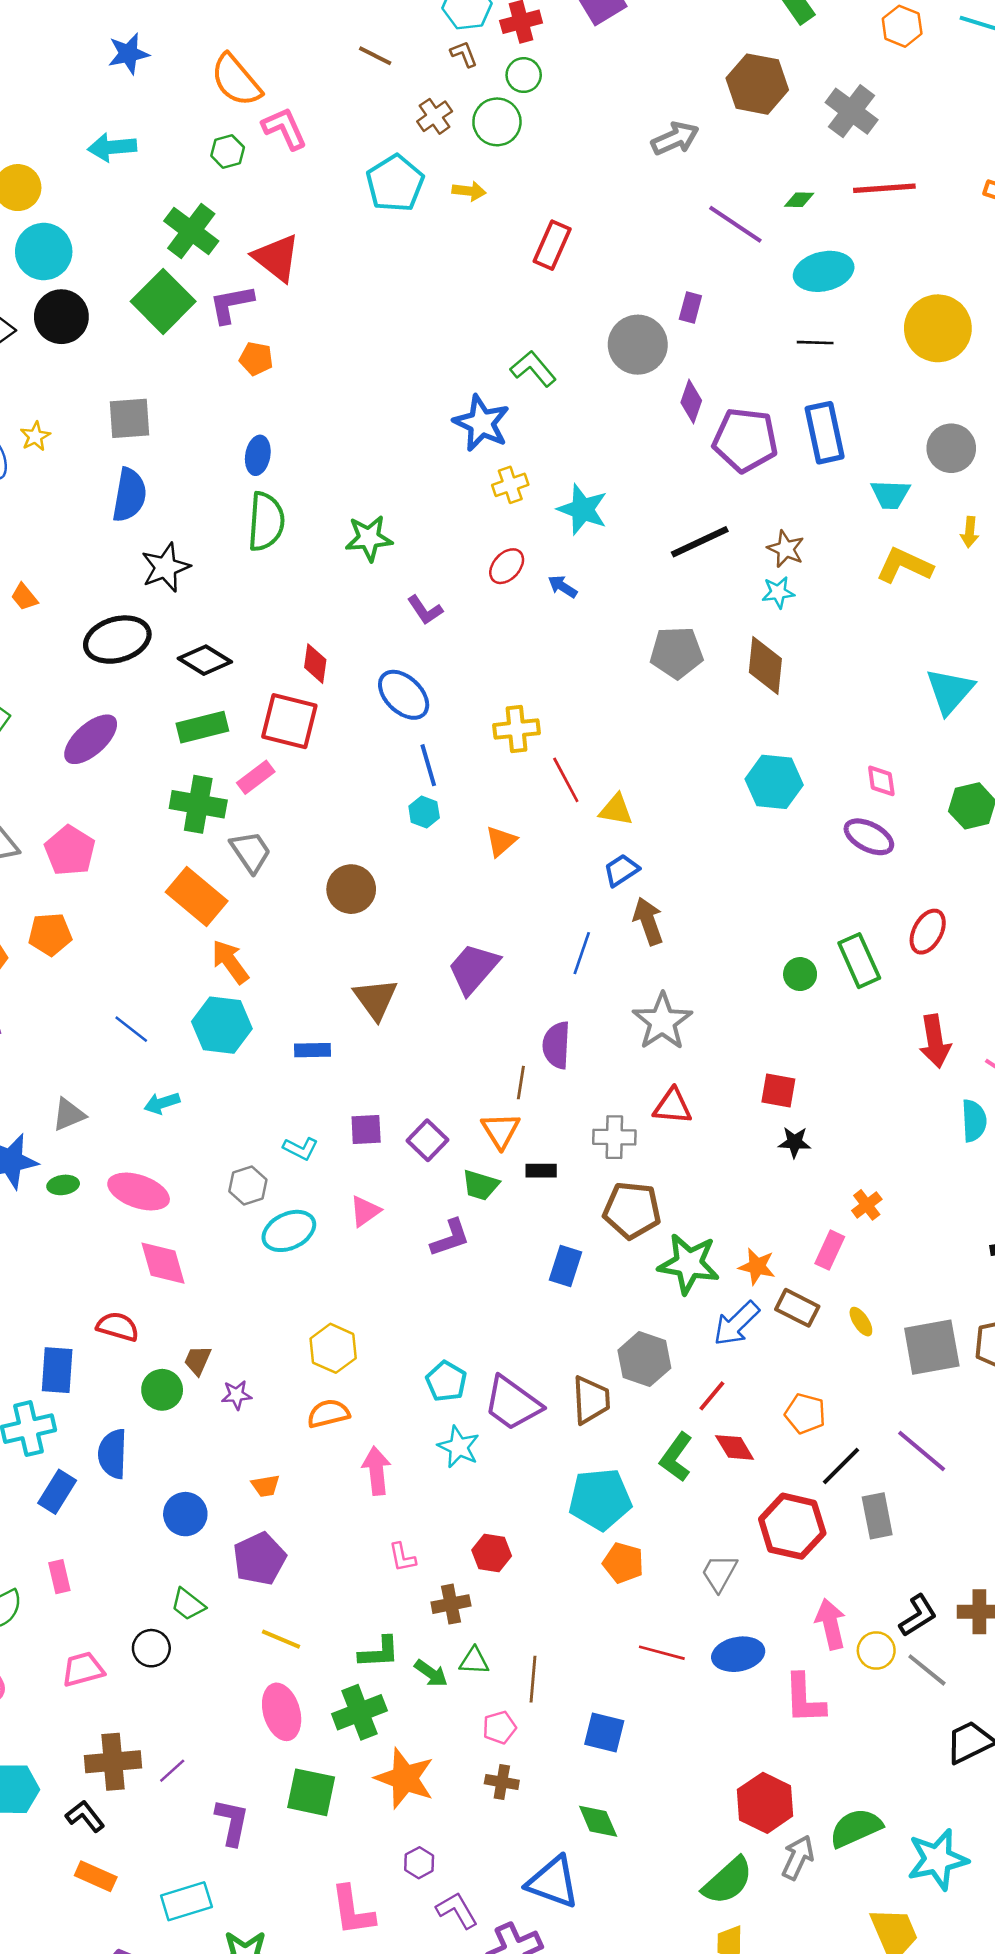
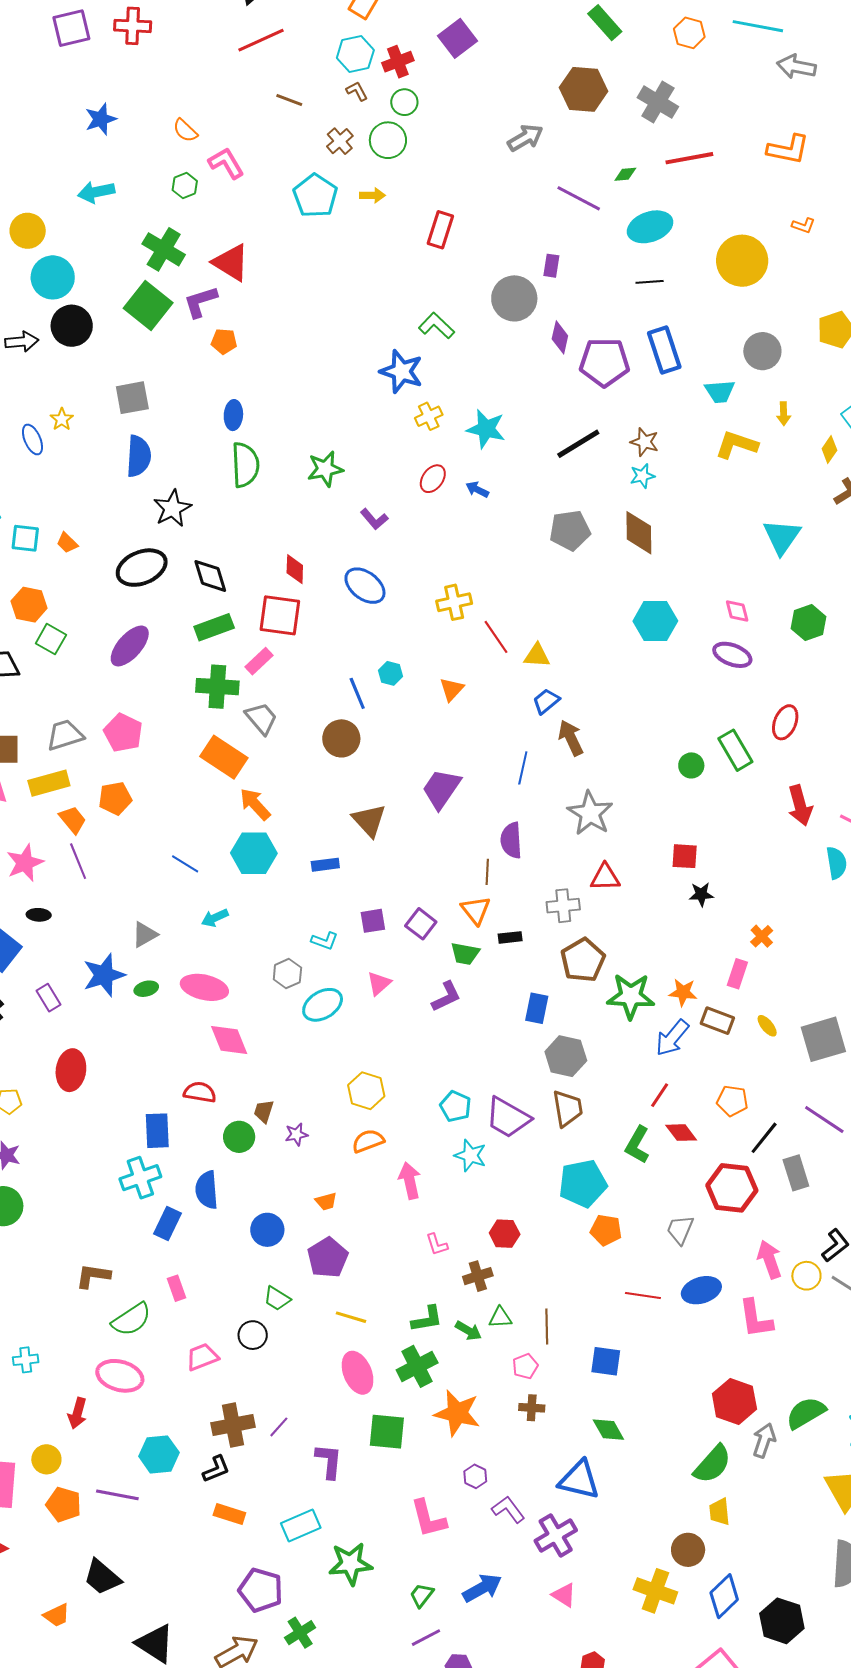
orange semicircle: (236, 80) -> (185, 130), size x0.6
black diamond: (205, 660) -> (210, 576), turned 48
blue line: (428, 765) -> (357, 693), moved
brown pentagon: (632, 1210) -> (583, 960), turned -30
gray hexagon: (644, 1359) -> (566, 1056), moved
black L-shape: (85, 1816) -> (216, 1469), turned 112

